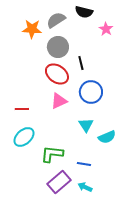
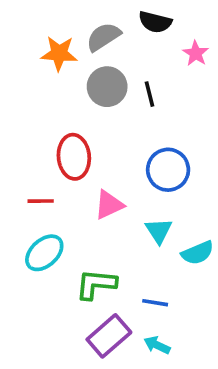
black line: (81, 63) -> (150, 94), moved
red ellipse: (57, 74) -> (74, 157), moved, turned 50
pink triangle: (59, 101) -> (109, 205), moved

